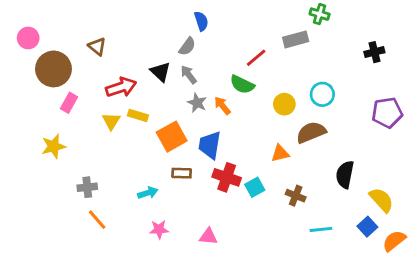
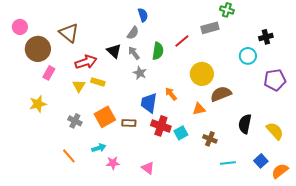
brown triangle: (97, 46) -> (69, 33), size x1.5
green semicircle: (242, 84) -> (158, 51), moved, turned -108
cyan circle: (322, 94) -> (248, 56), moved
yellow circle: (284, 104) -> (202, 74), size x1.5
orange arrow: (222, 106) -> (171, 94), moved
orange square: (172, 137) -> (105, 117), moved
gray cross: (87, 187) -> (75, 121), moved, turned 32
cyan arrow: (148, 193) -> (99, 148), moved
yellow semicircle: (381, 200) -> (275, 131), moved
pink triangle: (208, 236) -> (148, 168), turned 32

